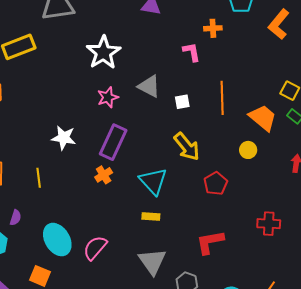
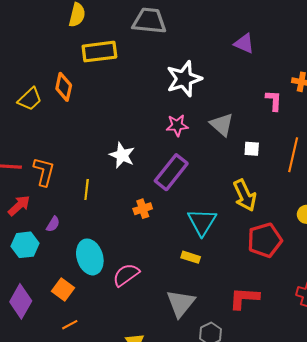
orange cross: (104, 175) -> (143, 209), moved
red pentagon: (216, 184) -> (265, 240), size x1.4

